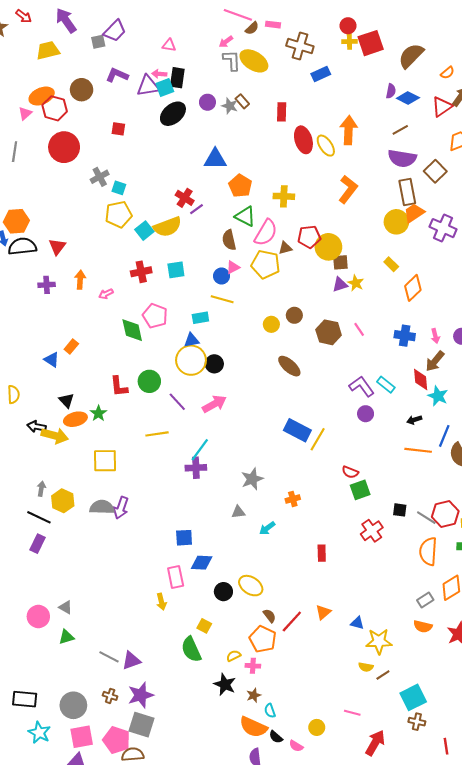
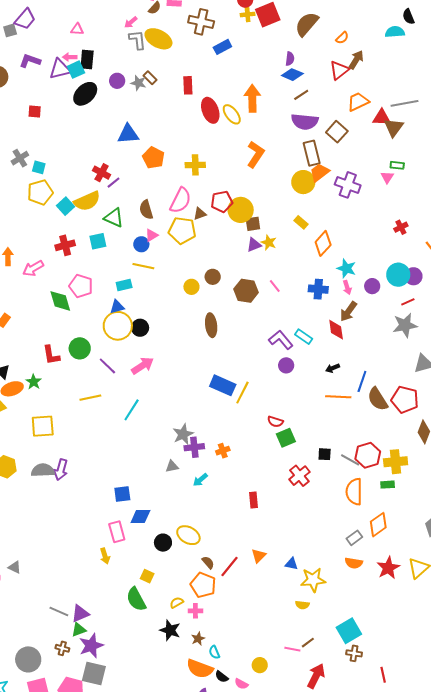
blue diamond: (408, 98) -> (292, 75), moved
green triangle: (245, 216) -> (114, 218), moved
pink arrow: (106, 294) -> (33, 268), size x1.5
brown ellipse: (289, 366) -> (211, 325), turned 45
cyan star: (438, 396) -> (346, 268), moved
purple cross: (196, 468) -> (194, 447), moved
green triangle: (66, 637) -> (79, 630), moved
brown line: (383, 675) -> (308, 643), moved

